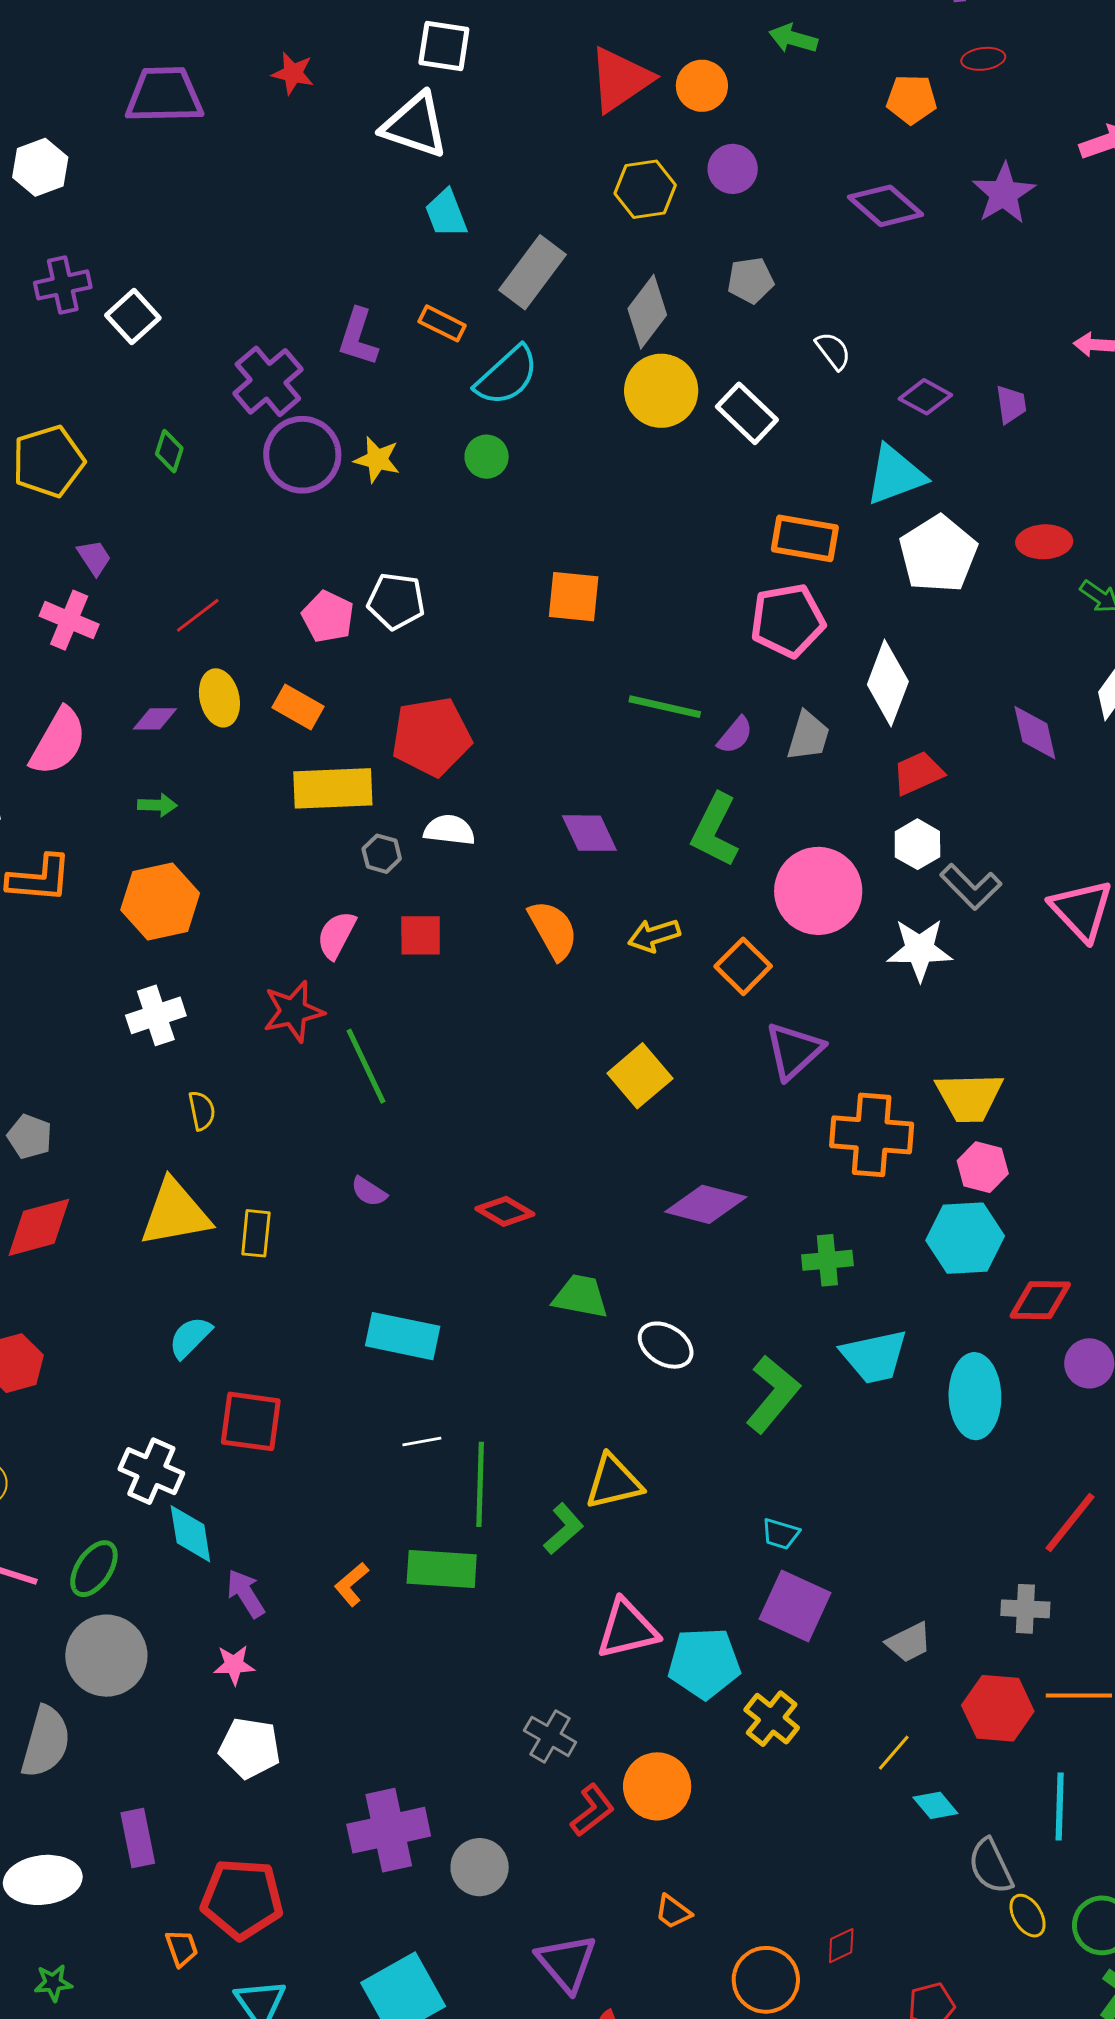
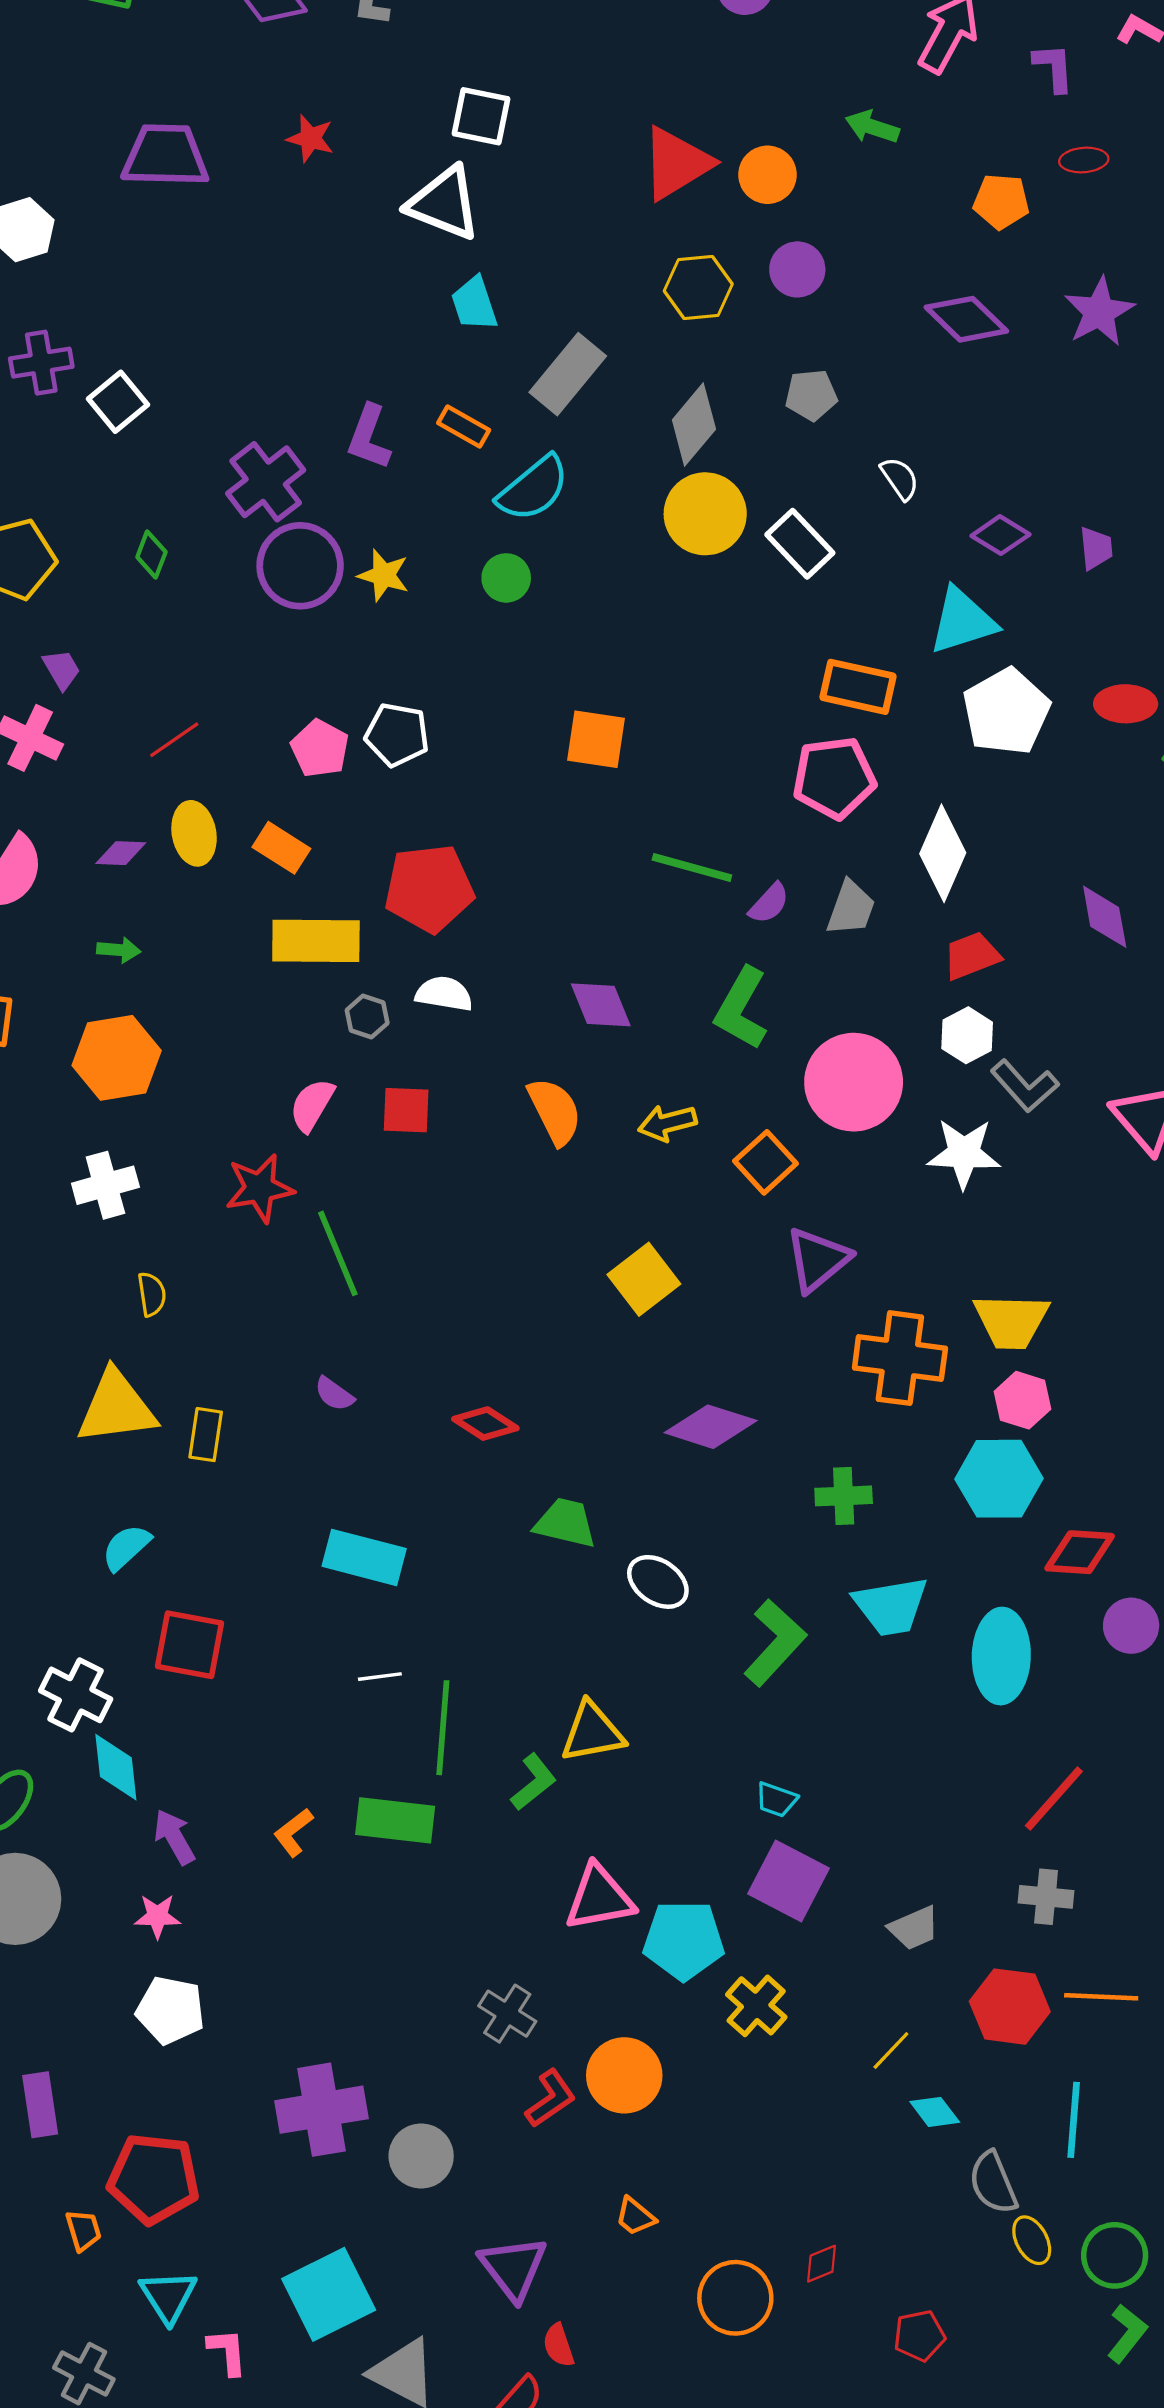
red line: (1070, 1523) -> (1054, 1798), moved

